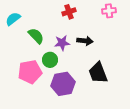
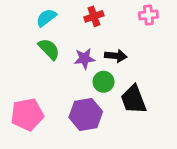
cyan semicircle: (13, 19) -> (46, 18), moved
green circle: (50, 60) -> (103, 82), moved
pink pentagon: (30, 72) -> (27, 114), moved

